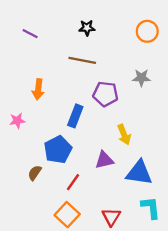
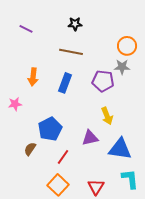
orange circle: (147, 31) -> (127, 46), moved
purple pentagon: (105, 94) -> (103, 81), moved
blue rectangle: (75, 116) -> (65, 83), moved

